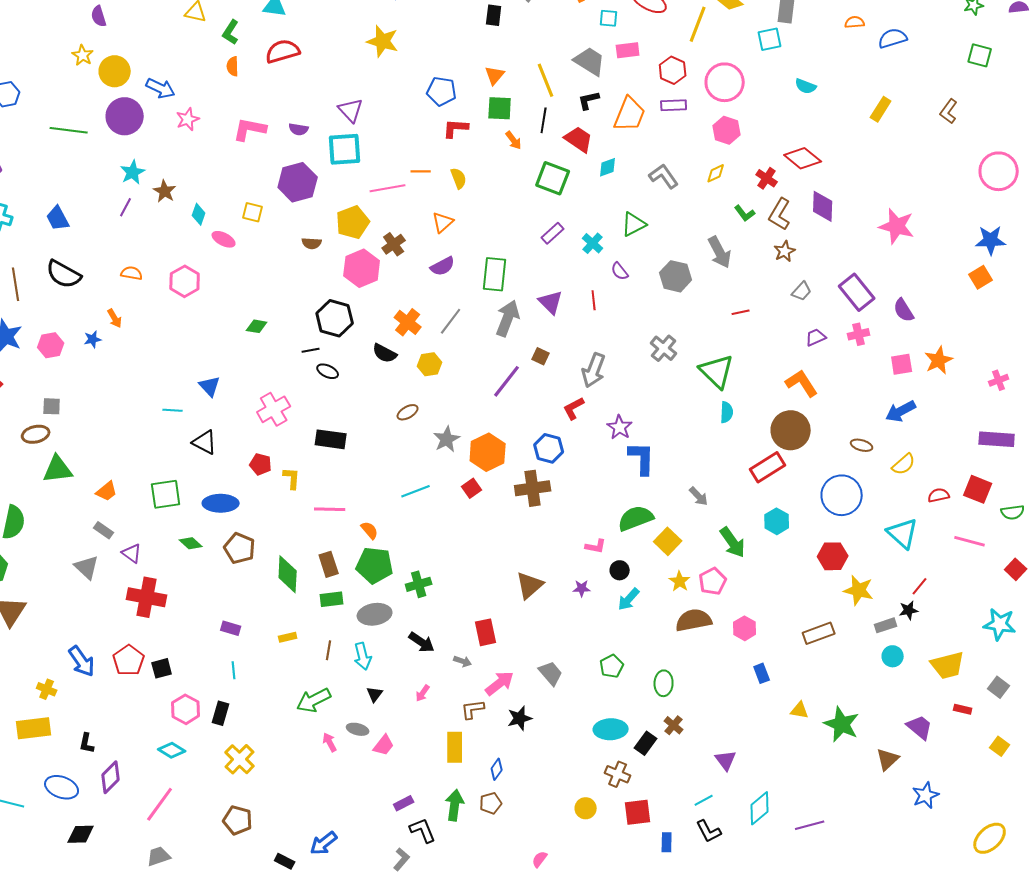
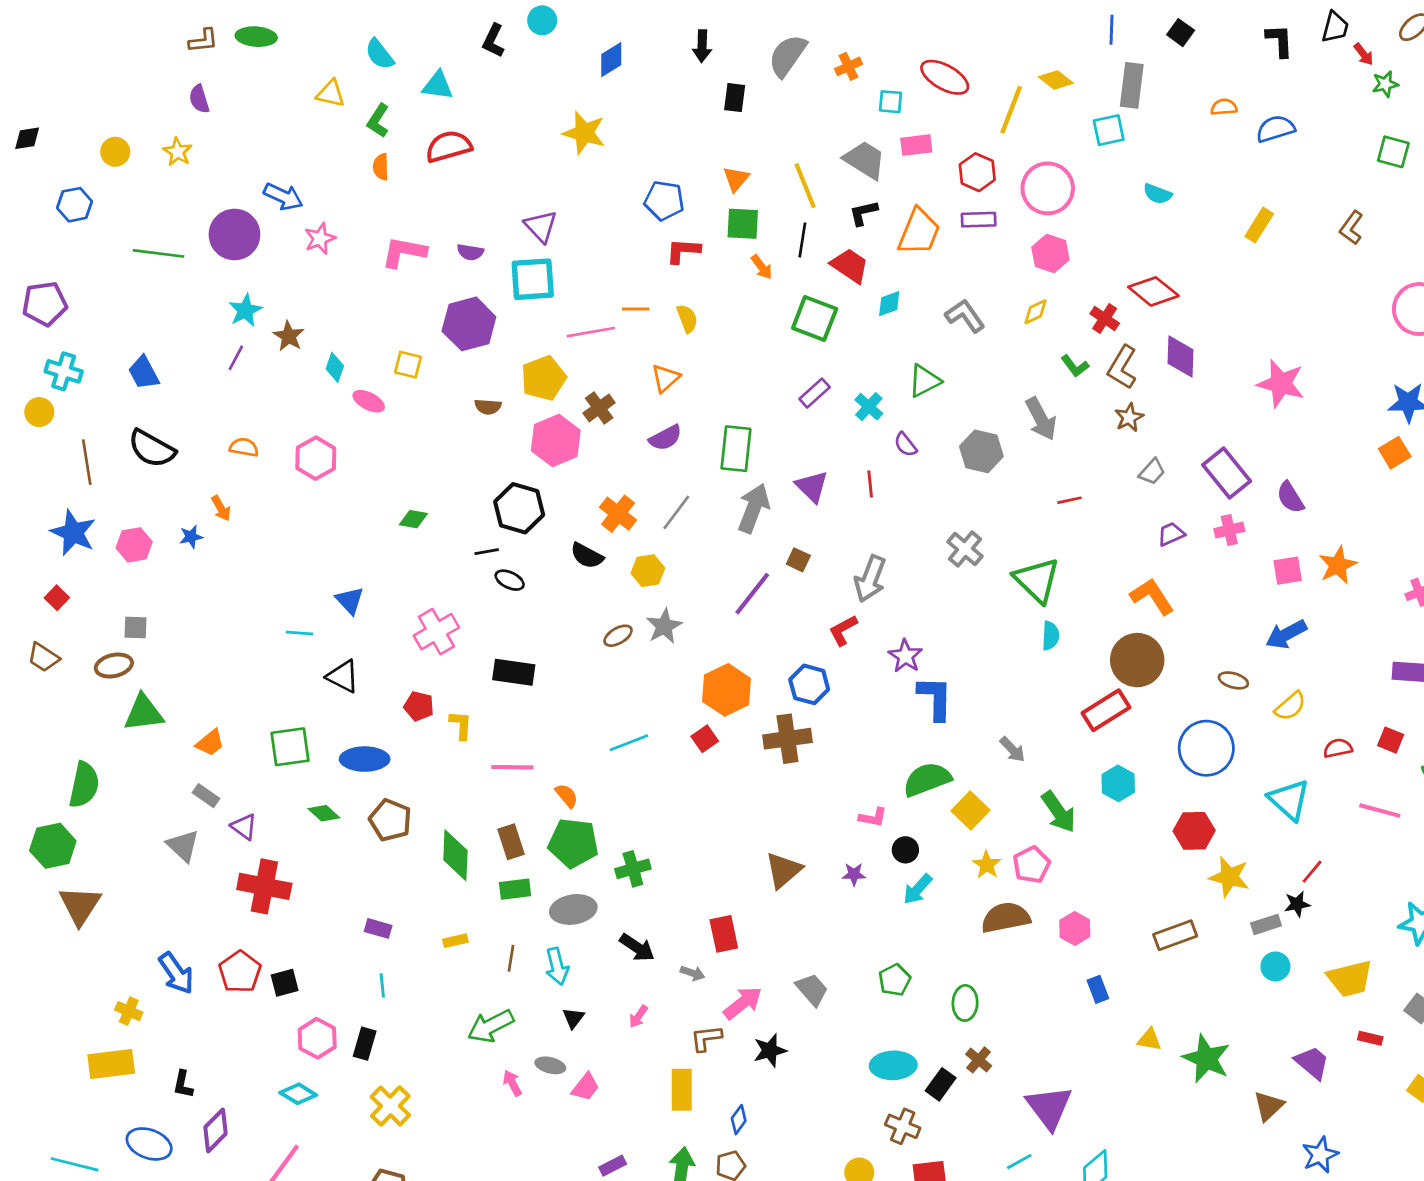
yellow circle: (115, 71) -> (115, 152), moved, size x0.7
gray star: (447, 439) -> (664, 626), moved
red square: (978, 489) -> (1391, 740), size x0.7
purple triangle: (726, 760) -> (1049, 1107), size x1.6

